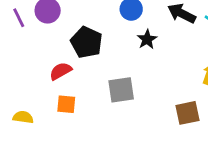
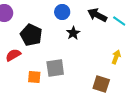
orange square: (66, 104) -> (34, 77), moved
brown square: (187, 113) -> (101, 84), turned 30

